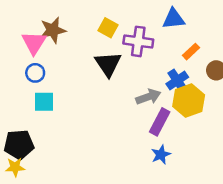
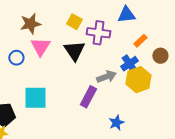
pink triangle: (34, 43) -> (40, 47), moved
cyan square: (44, 102) -> (35, 98), moved, size x1.4
purple rectangle: (160, 122) -> (88, 97), moved

